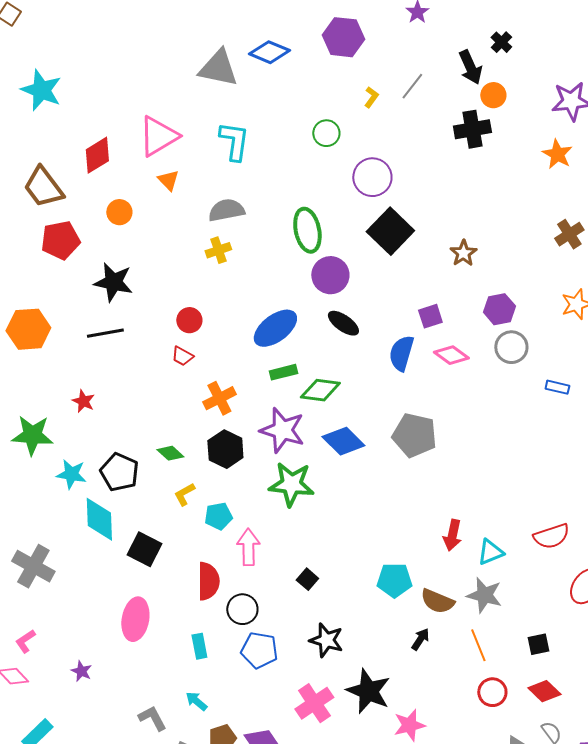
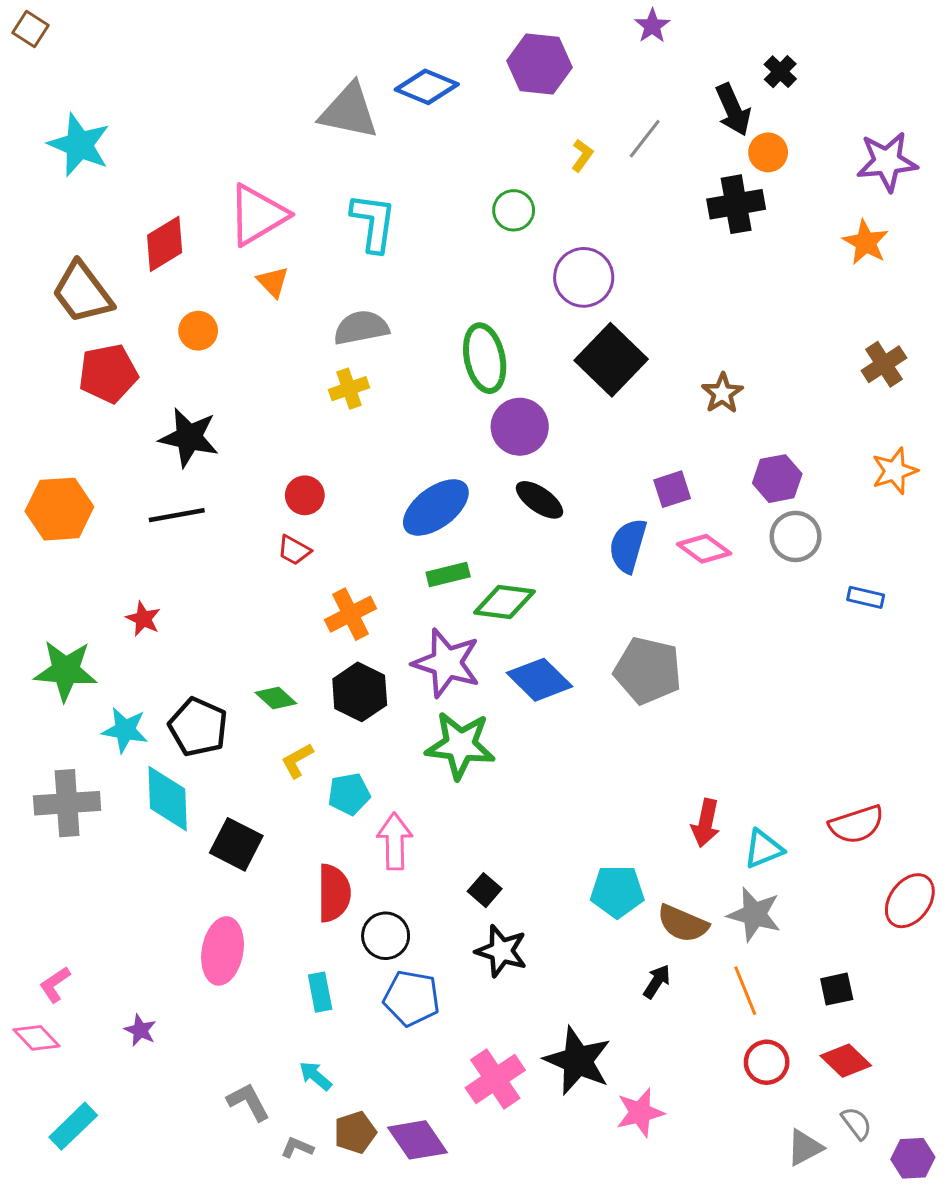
gray cross: (33, 566) -> (67, 803), moved, turned -33
black star: (326, 640) -> (501, 951), moved

